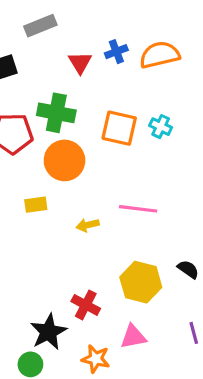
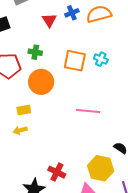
green cross: (56, 113) -> (35, 52), size x0.6
yellow arrow: (88, 225) -> (20, 130), moved
yellow hexagon: (141, 282) -> (101, 168), moved

